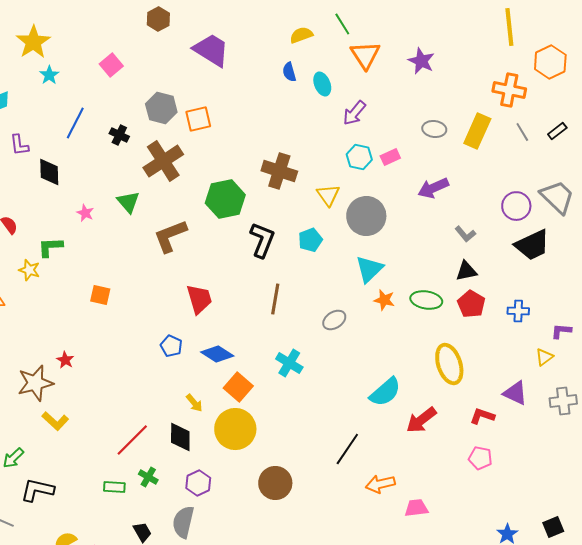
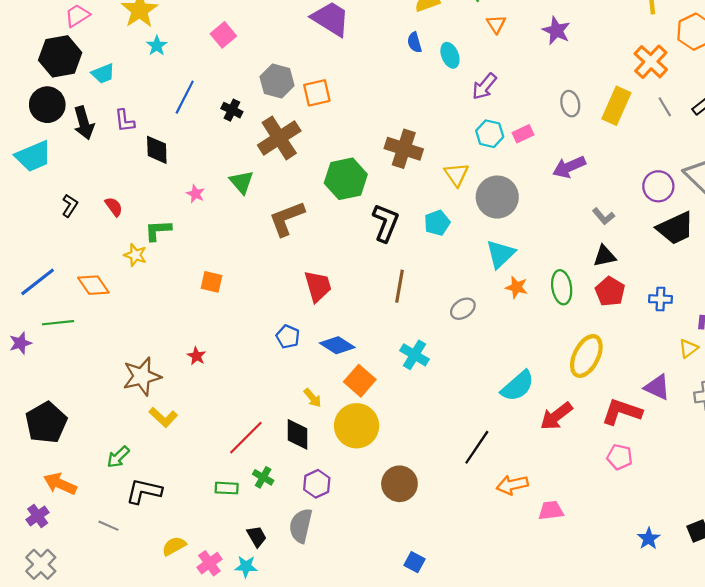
orange triangle: (365, 55) -> (496, 24), size x0.6
orange cross: (509, 90) -> (651, 62), turned 32
gray ellipse: (434, 129) -> (570, 104), turned 70
green ellipse: (426, 300) -> (562, 287), turned 72
red star: (65, 360) -> (197, 356), moved
yellow ellipse: (449, 364) -> (586, 356), turned 45
red L-shape: (482, 416) -> (622, 412), size x1.5

